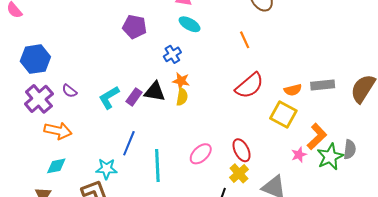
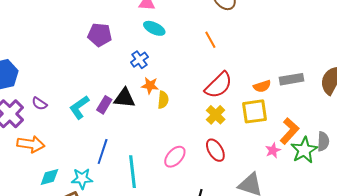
yellow semicircle: (182, 97) -> (163, 100), moved
yellow square: (283, 115) -> (254, 111), turned -32
cyan diamond: (56, 166) -> (49, 177), moved
yellow cross: (239, 173) -> (216, 115), moved

